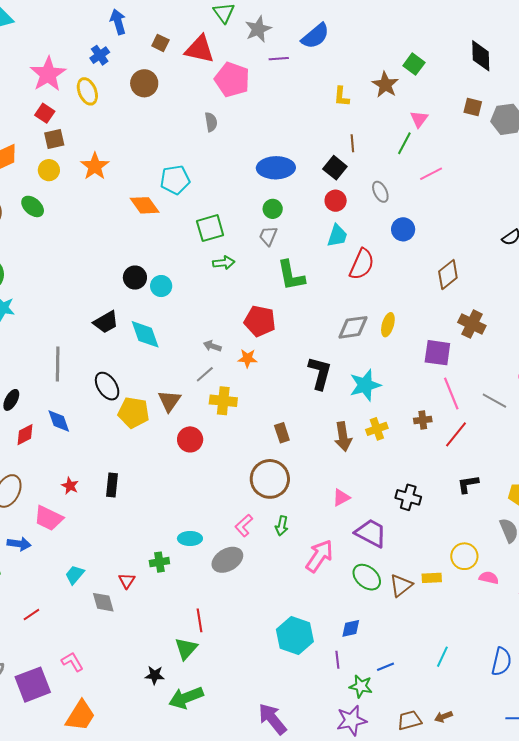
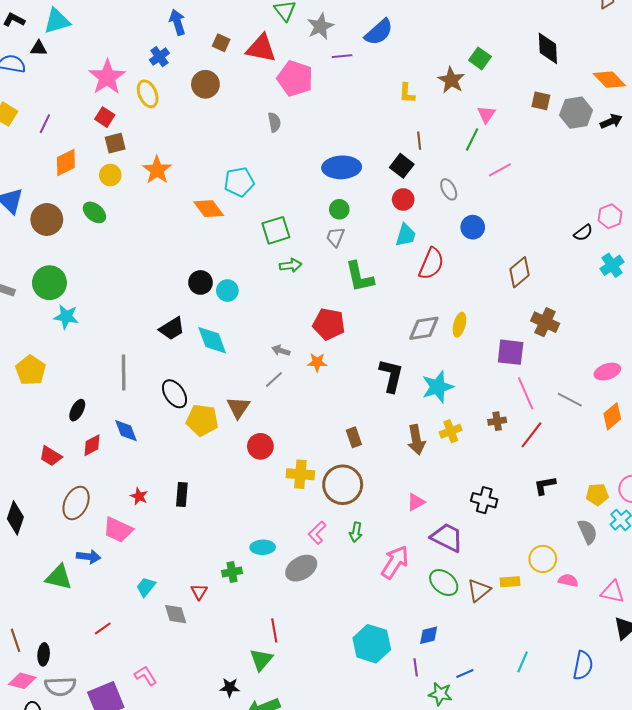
yellow cross: (223, 401) -> (300, 474), moved

